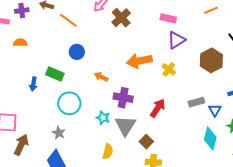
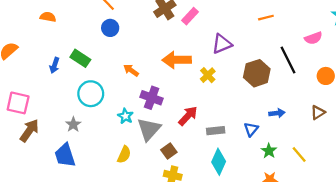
pink rectangle: (168, 18) -> (190, 16), moved, turned -70
blue circle: (77, 52) -> (110, 28), moved
gray rectangle: (196, 102) -> (216, 131), moved
cyan diamond: (210, 138) -> (219, 162), moved

